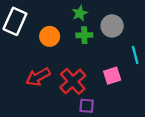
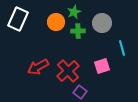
orange circle: (50, 36) -> (56, 22), moved
purple square: (87, 106) -> (80, 92), turned 32

